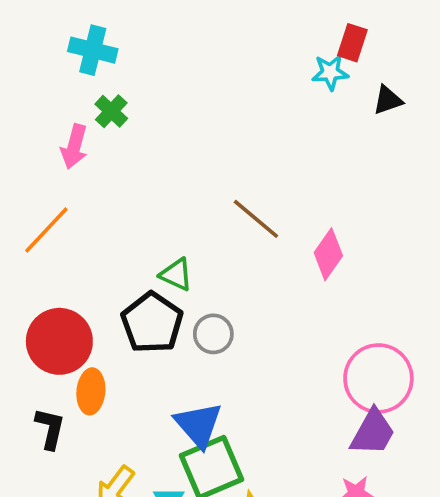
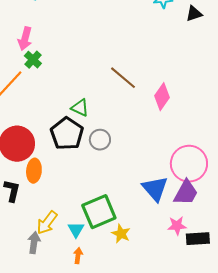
green cross: (111, 111) -> (33, 60), moved
blue triangle: (198, 425) -> (155, 189), moved

